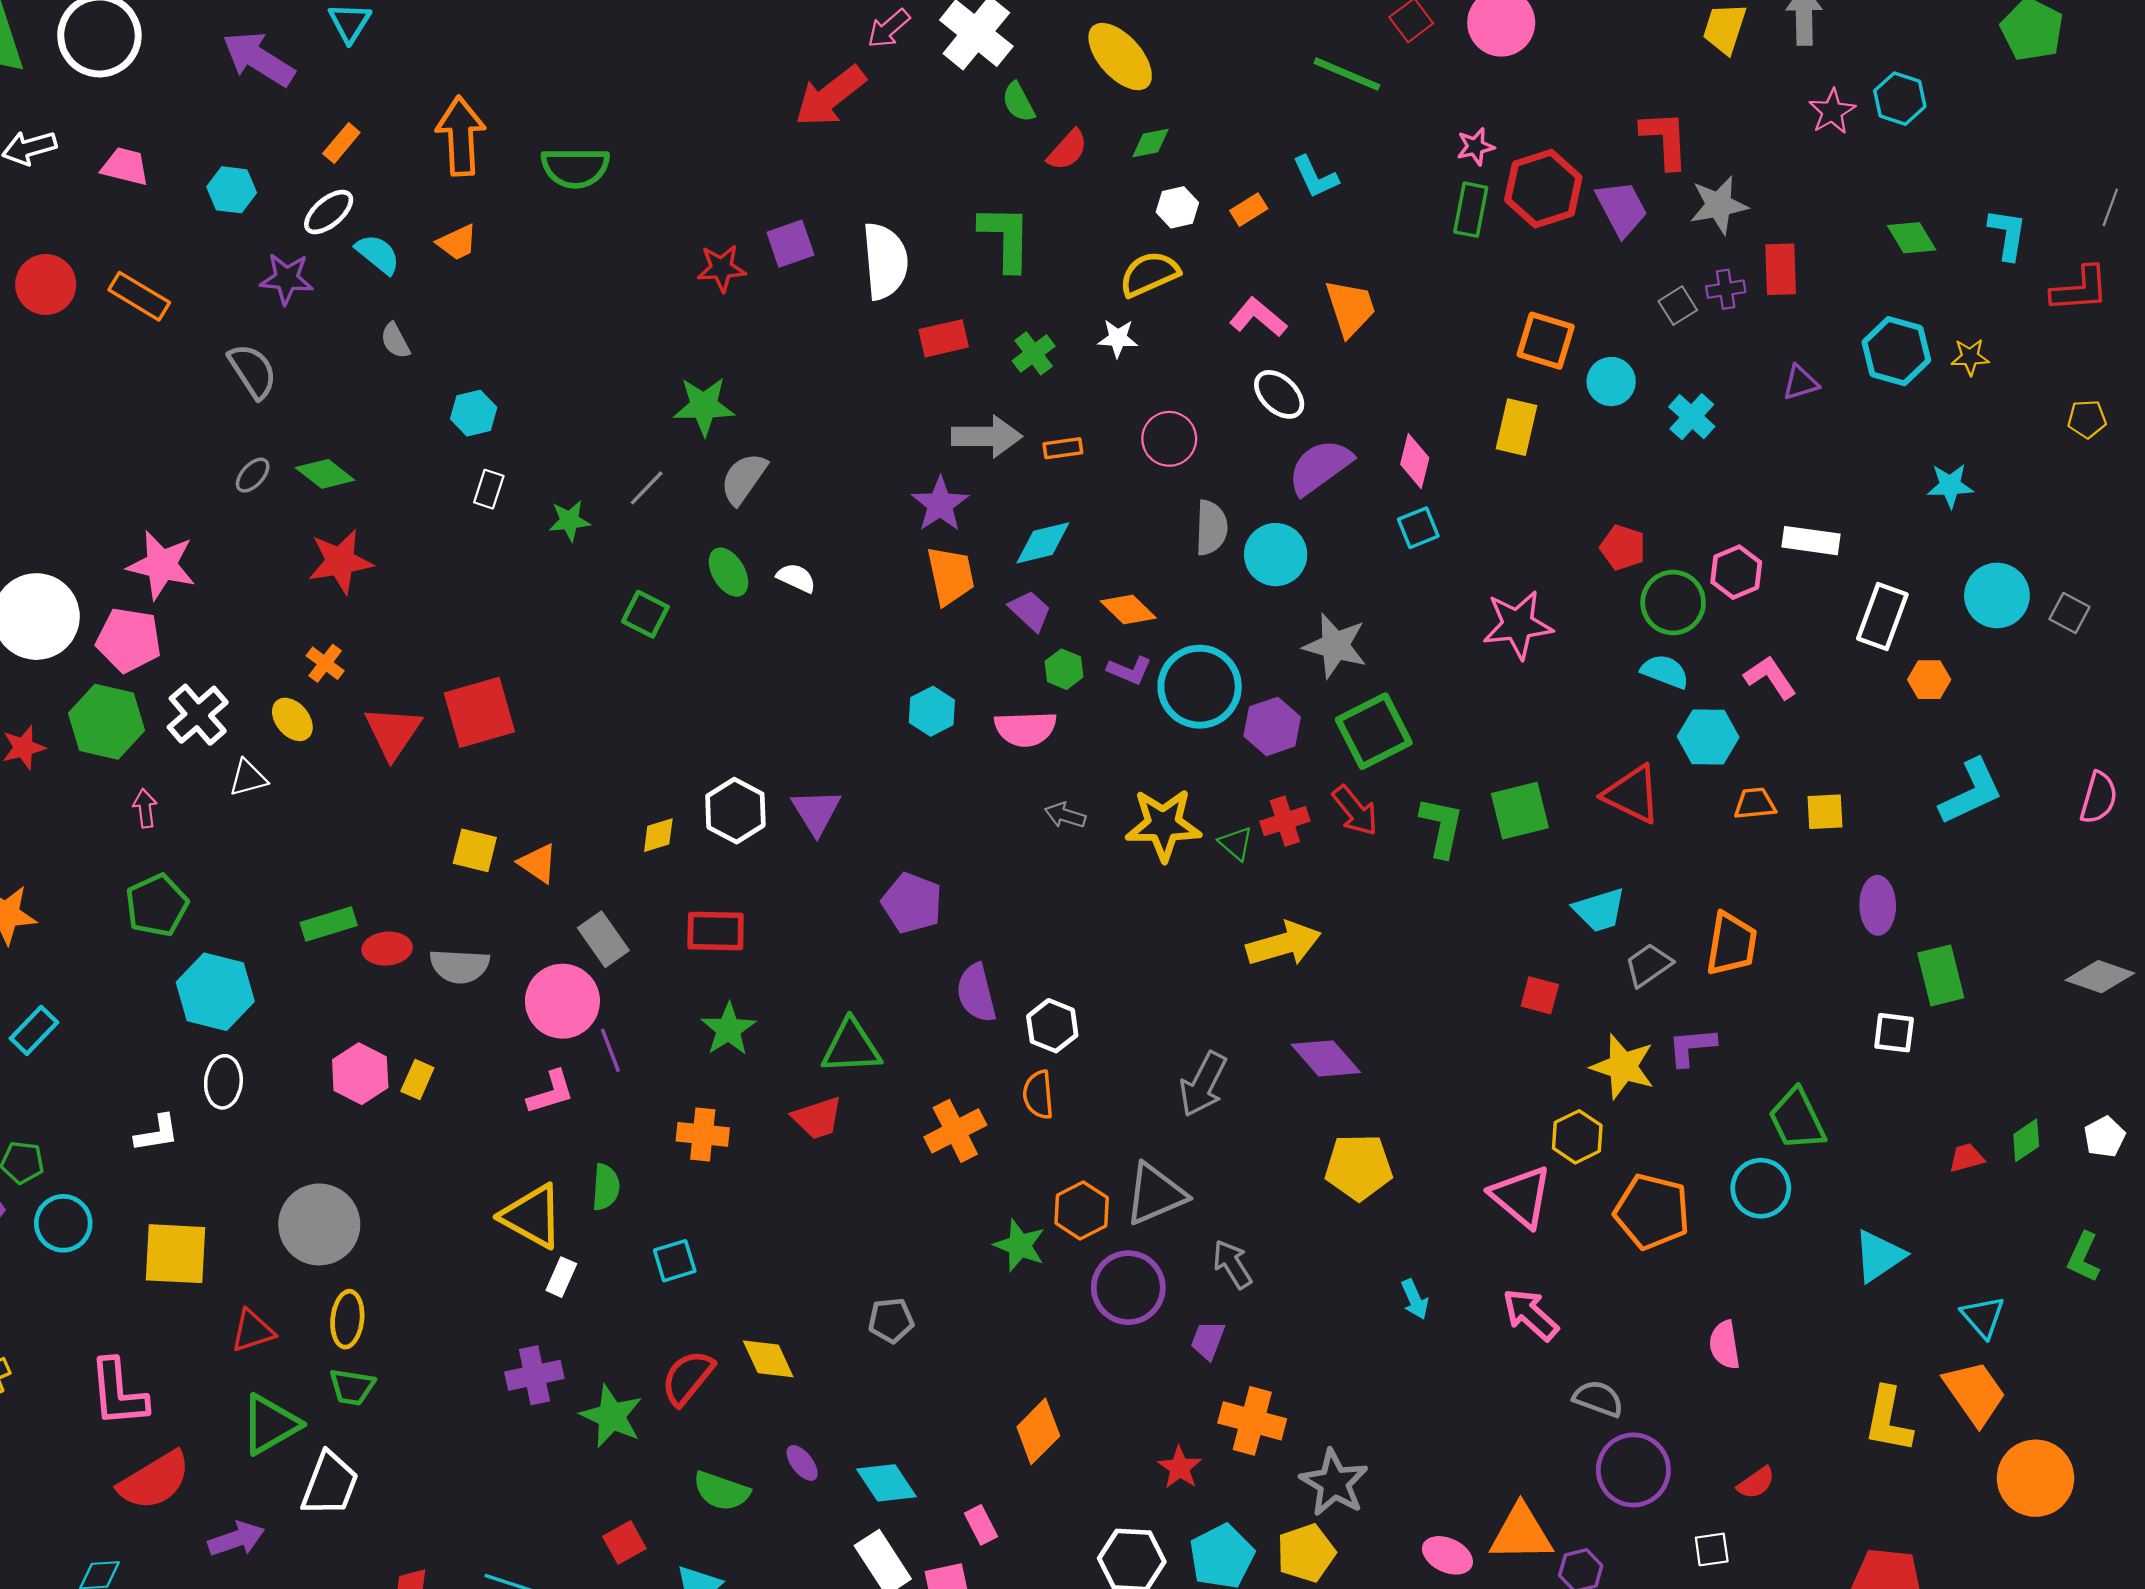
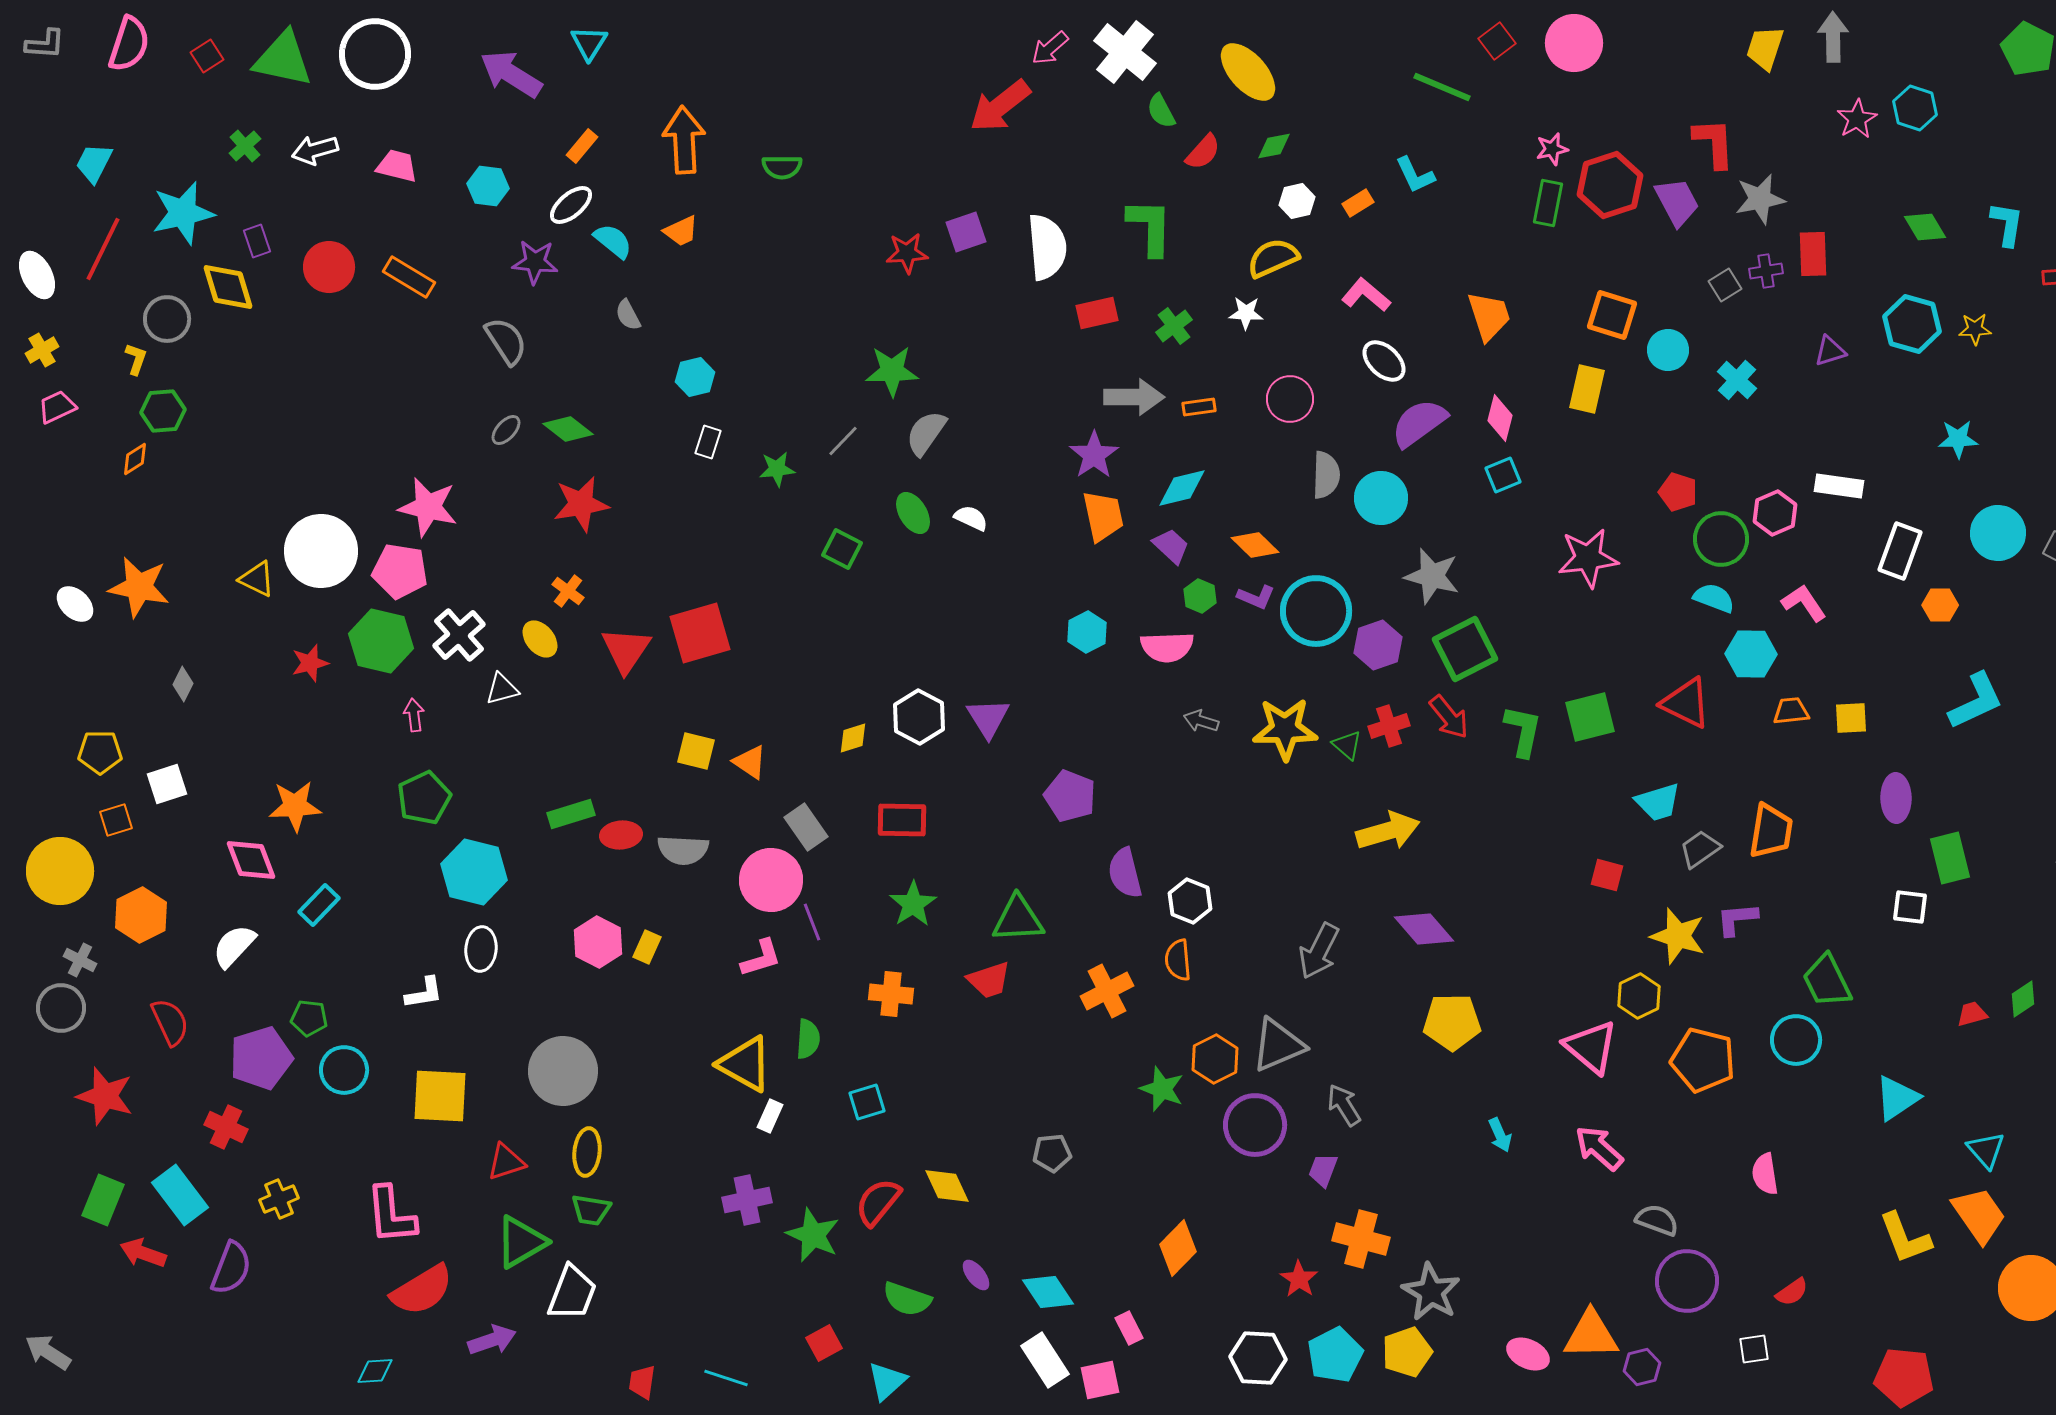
green semicircle: (575, 168) -> (782, 167), size x0.7
orange trapezoid: (1350, 308) -> (1489, 316), moved
yellow L-shape: (1888, 1420) -> (1905, 1238), turned -32

